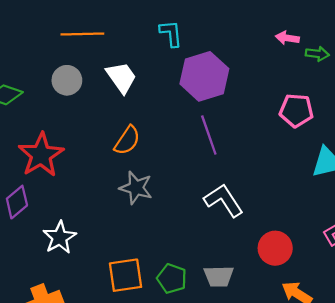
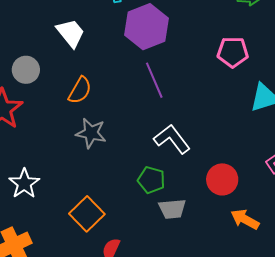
gray circle: (67, 80) -> (26, 70), moved
orange square: (125, 275) -> (87, 214), turned -32
green pentagon: (172, 279) -> (151, 180), moved

